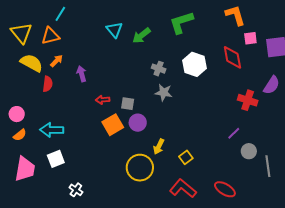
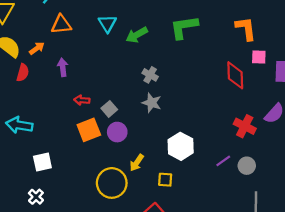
orange triangle: (50, 36) -> (61, 24), moved
white hexagon: (195, 64) -> (181, 146), moved
gray square: (128, 104) -> (109, 109), turned 32
gray circle: (249, 151) -> (247, 166), moved
yellow square: (186, 157) -> (165, 180), turned 32
white square: (56, 159) -> (42, 162), moved

